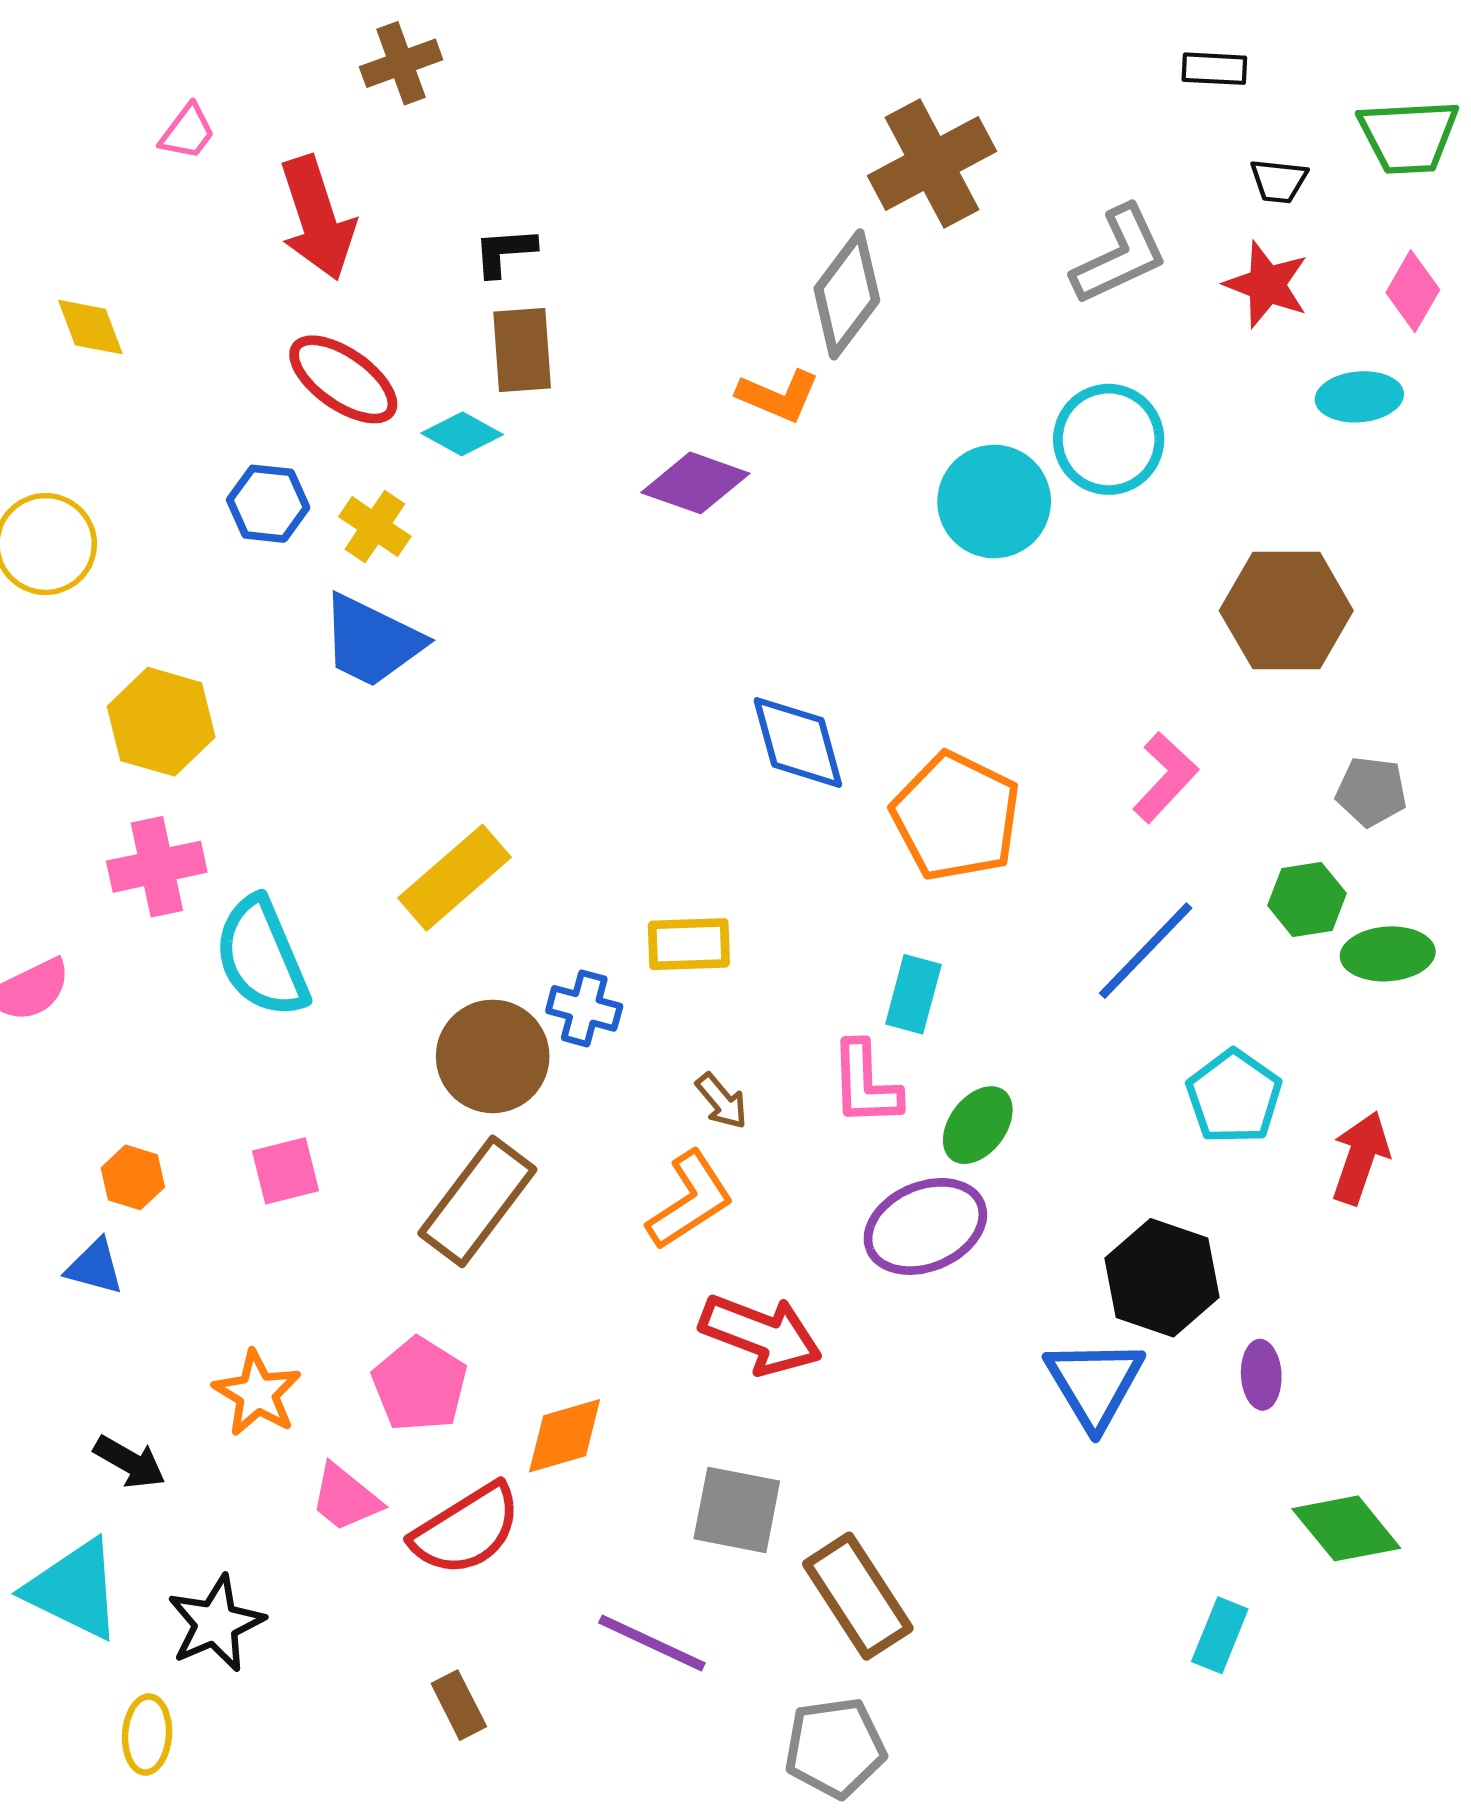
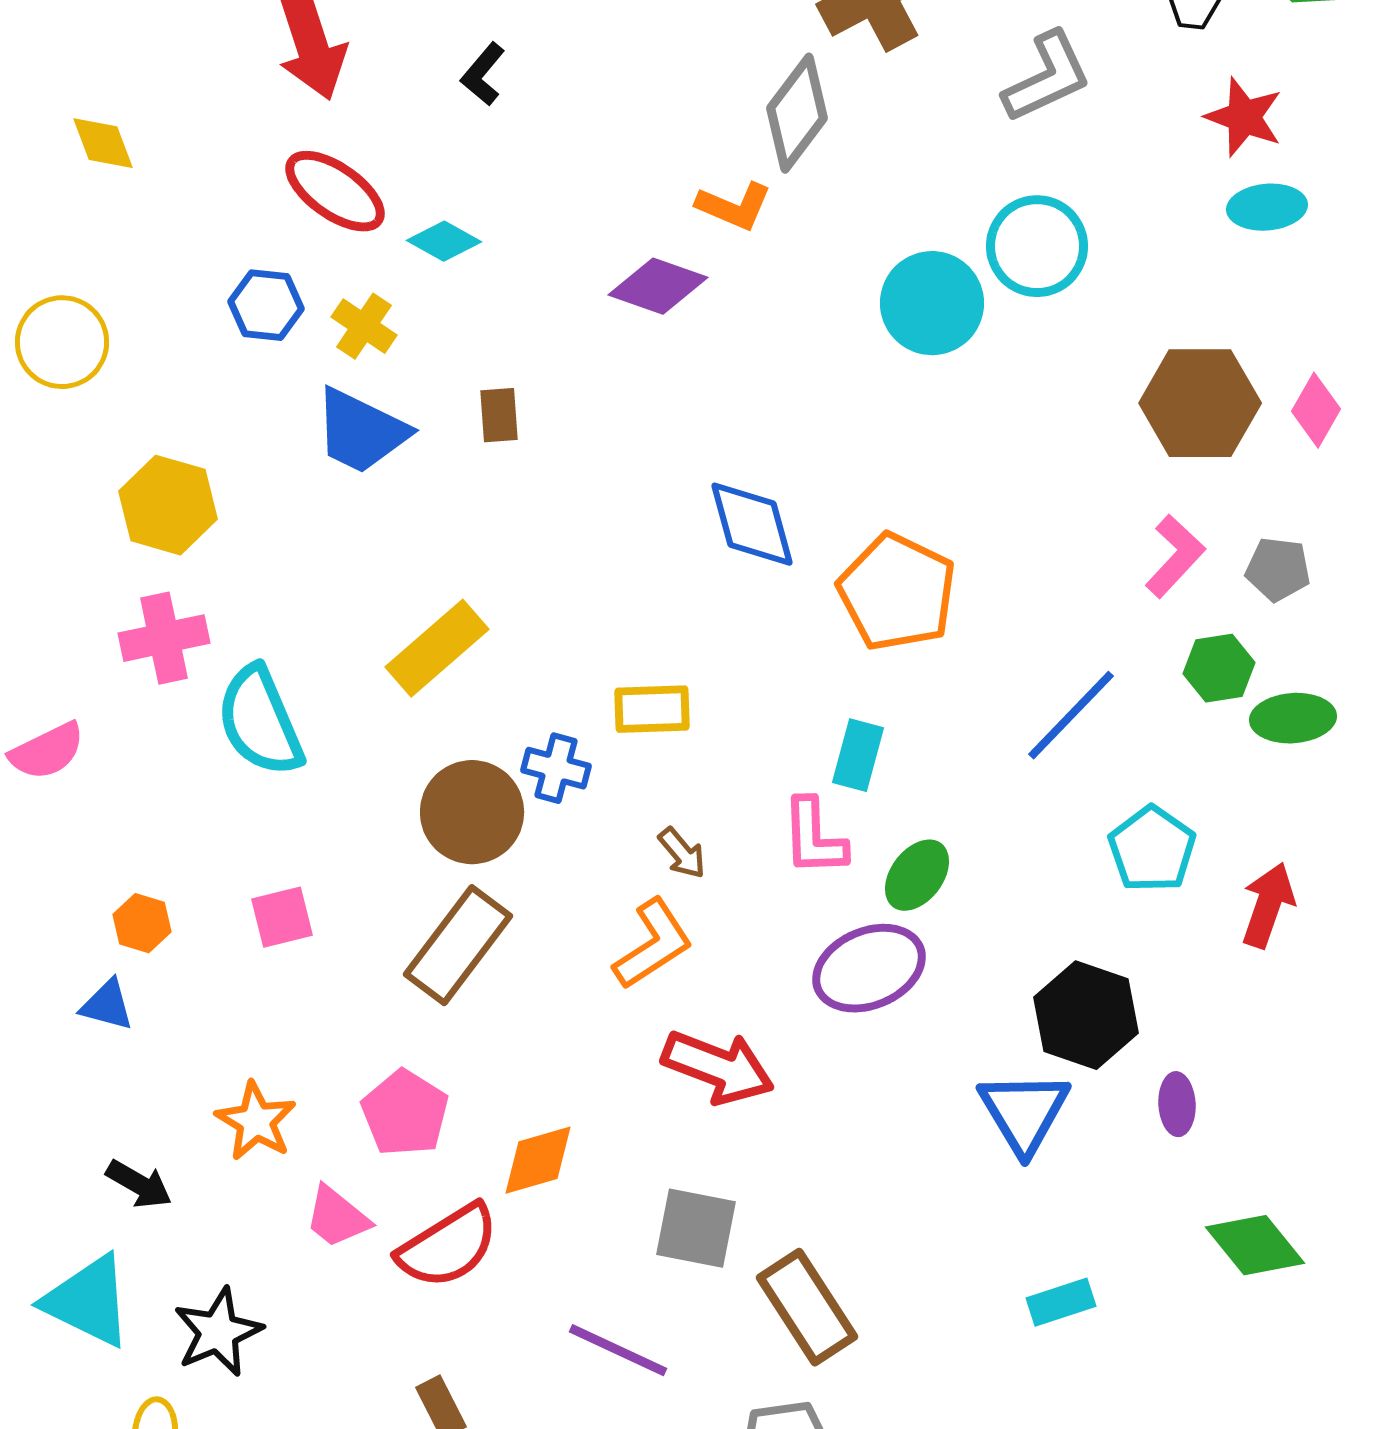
black L-shape: (505, 252) -> (483, 74), turned -46
red star: (1267, 285) -> (1244, 117), moved
pink diamond: (1413, 291) -> (1316, 410), moved
brown rectangle: (522, 350) -> (499, 415), moved, size x0.7
pink L-shape: (1165, 777) -> (1175, 556), moved
cyan rectangle: (1220, 1635) -> (1061, 1302), moved, turned 50

